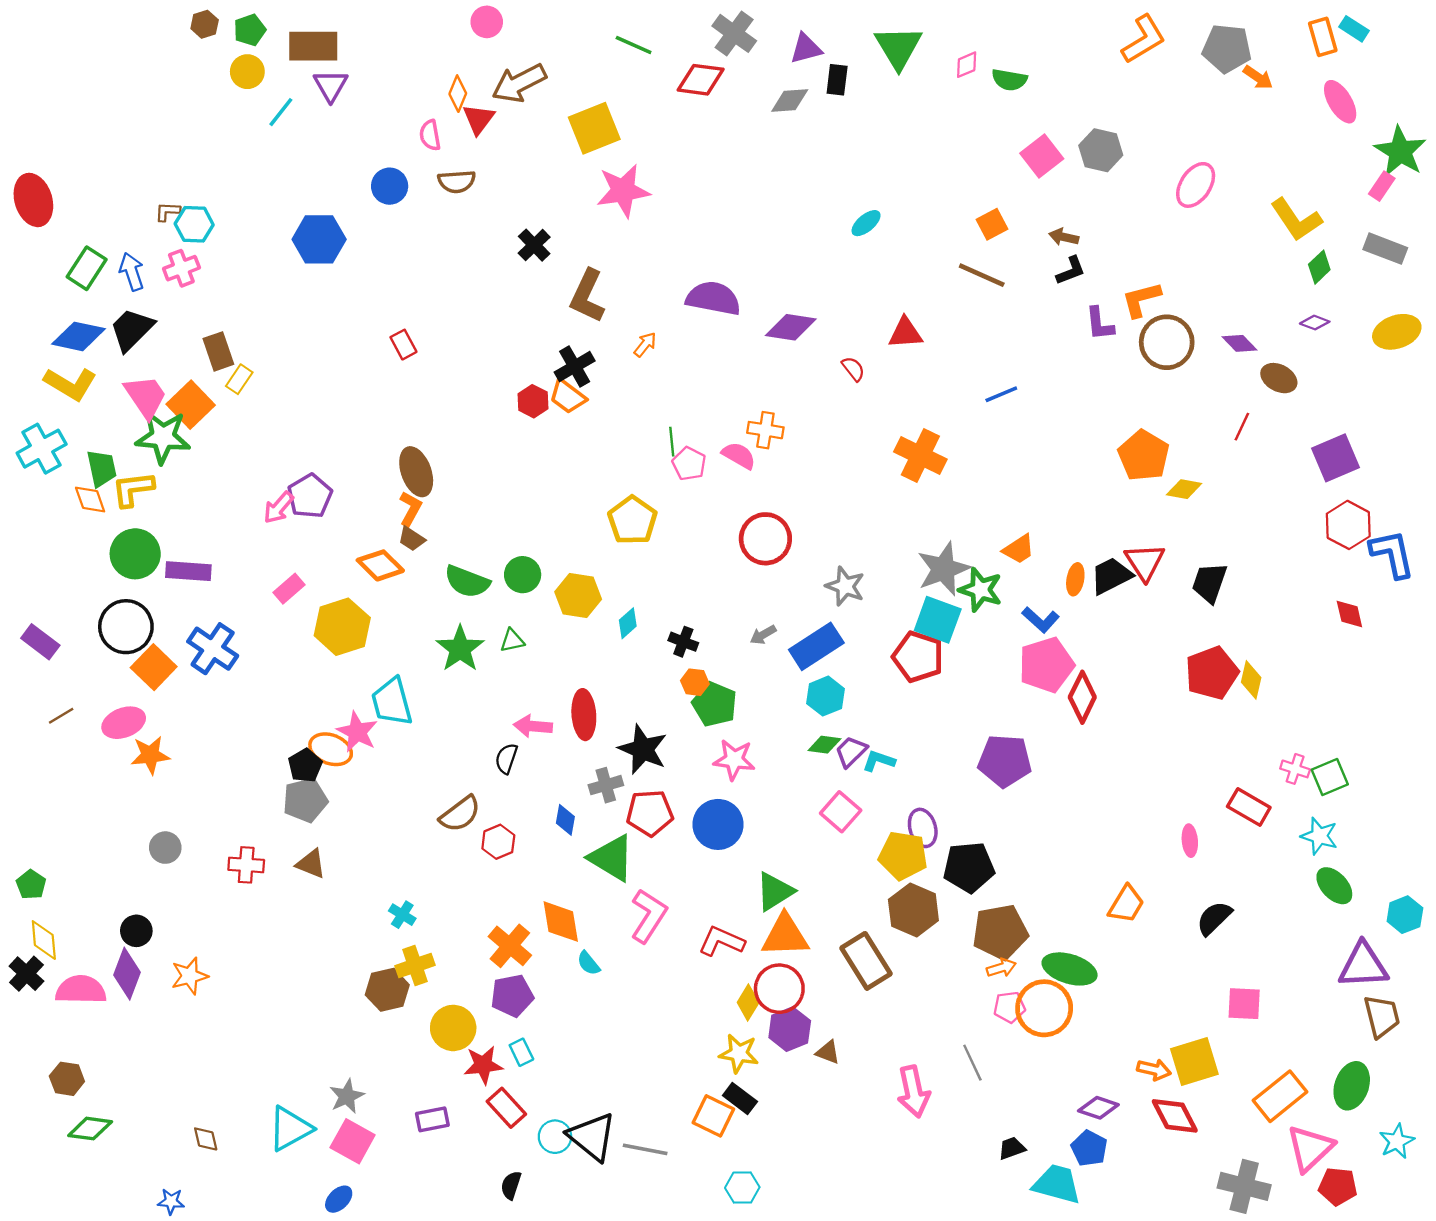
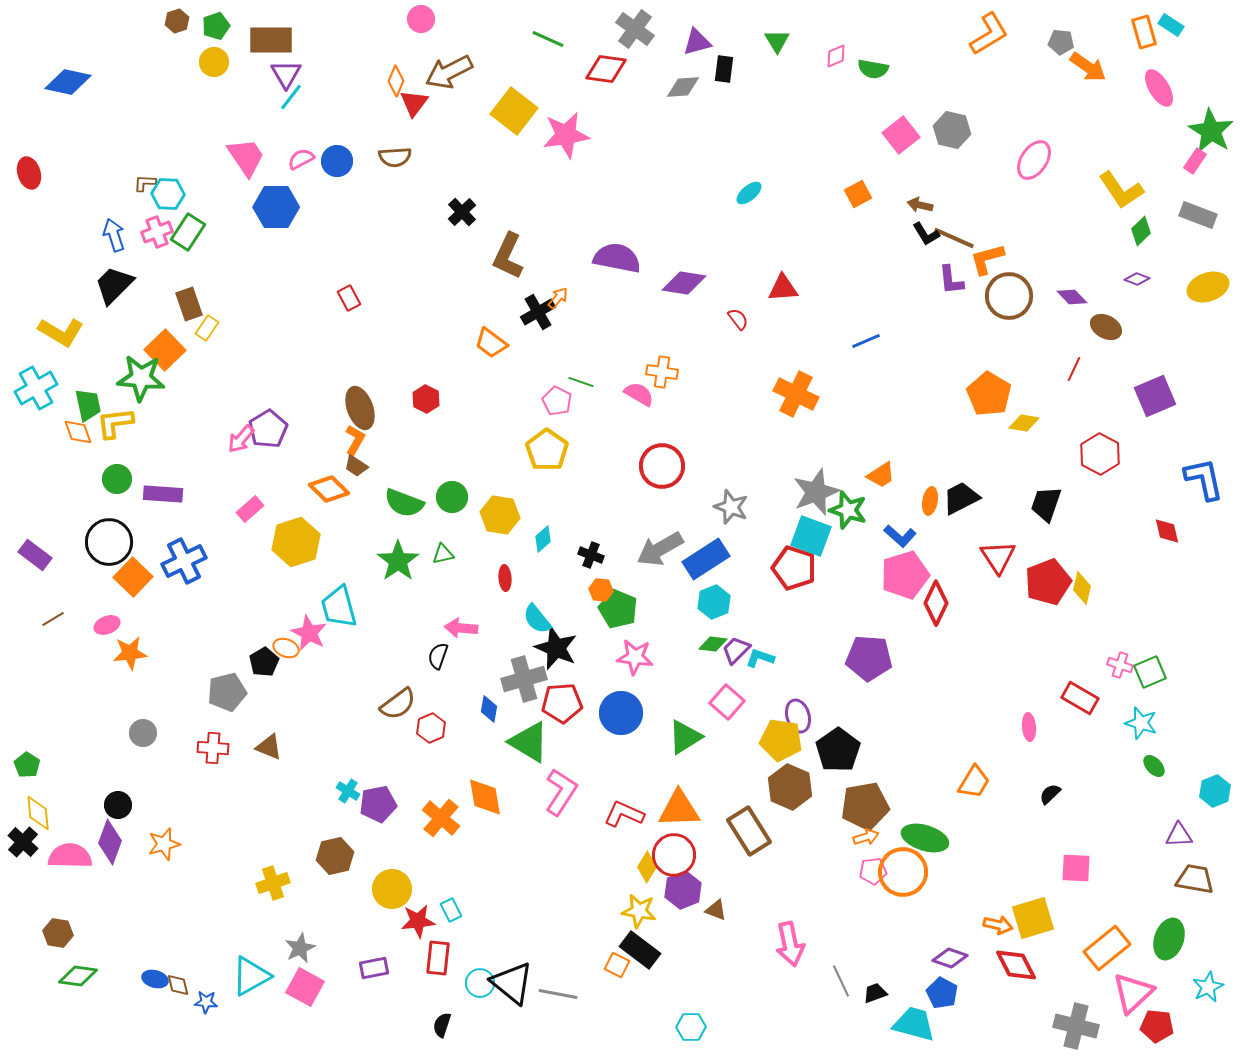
green triangle: (898, 47) -> (777, 41), size x0.6
gray pentagon: (1227, 48) -> (1061, 42), size x0.6
orange arrow: (1258, 77) -> (1088, 67), size x1.4
cyan line: (281, 112) -> (291, 97), moved
yellow square: (594, 128) -> (514, 111), turned -30
pink semicircle: (430, 135) -> (301, 159), moved, turned 72
pink star: (623, 191) -> (566, 135), moved
red ellipse: (33, 200) -> (29, 173), size x0.7
green rectangle: (87, 268) -> (188, 232), moved
black L-shape: (1071, 271) -> (926, 234), turned 80
brown line: (982, 275) -> (954, 238), moved
blue diamond: (79, 336) -> (68, 82), moved
black cross: (575, 366) -> (538, 312), moved
pink trapezoid: (146, 397) -> (246, 157), moved
red hexagon: (533, 401) -> (426, 399), moved
green line: (672, 442) -> (581, 382), turned -65
pink pentagon: (689, 464) -> (557, 401), moved
red hexagon: (1348, 525) -> (1100, 454), moved
green circle: (135, 554) -> (117, 479), size x0.7
red triangle: (1145, 562) -> (998, 557), moved
gray arrow: (763, 635) -> (660, 549), size x2.0
blue cross: (213, 649) -> (184, 561), turned 30
red ellipse: (584, 715) -> (505, 578), moved, size x0.6
pink ellipse: (124, 723) -> (107, 625), size x0.7
orange ellipse: (331, 749) -> (286, 648), size x0.7
gray cross: (606, 785) -> (524, 679), size x1.5
gray pentagon: (305, 800) -> (227, 692), moved
black pentagon: (969, 867) -> (838, 750), turned -30
green ellipse: (1334, 886) -> (1154, 766), size x0.7
green triangle: (775, 892) -> (685, 737), moved
black semicircle: (1214, 918) -> (1050, 794), size x0.7
cyan semicircle: (588, 963) -> (537, 619), moved, size x1.4
yellow cross: (415, 966) -> (273, 883), moved
purple triangle: (1363, 966) -> (1179, 835), size x0.6
purple pentagon: (512, 996) -> (378, 804), moved
brown trapezoid: (1382, 1016) -> (1195, 879), turned -66
gray line: (972, 1063) -> (841, 981), moved
black rectangle: (740, 1099) -> (640, 950), size x1.4
red rectangle: (506, 1108) -> (438, 958), turned 48
orange square: (713, 1116) -> (617, 965), size x0.7
cyan hexagon: (742, 1188) -> (691, 1027), moved
blue ellipse: (339, 1199) -> (155, 979), moved, turned 60
blue star: (171, 1201) -> (206, 1002), moved

